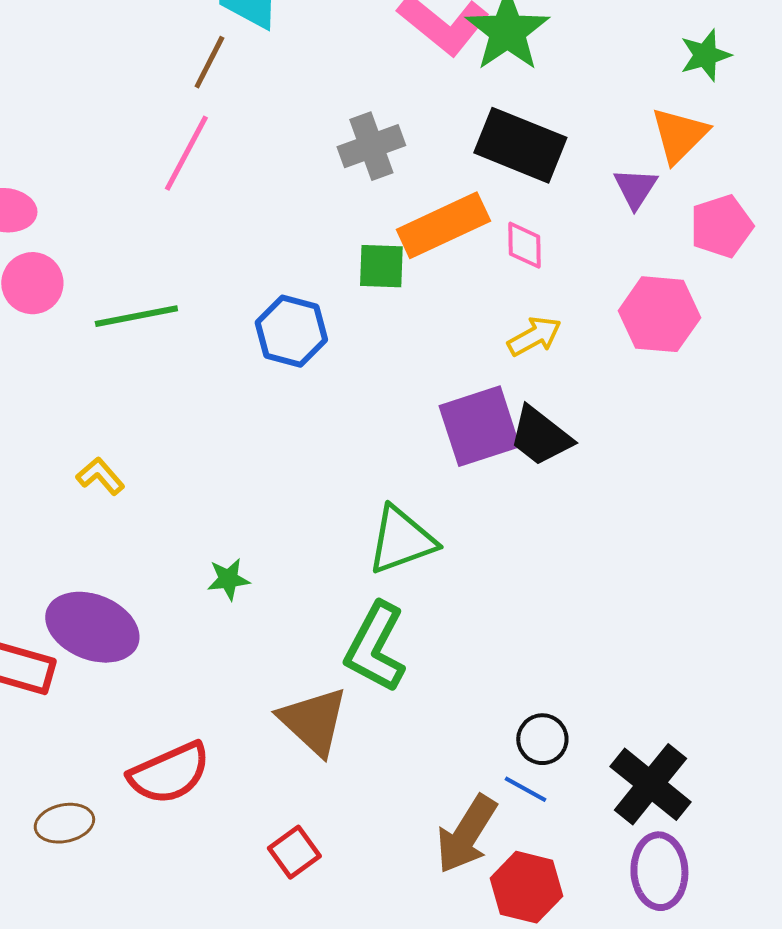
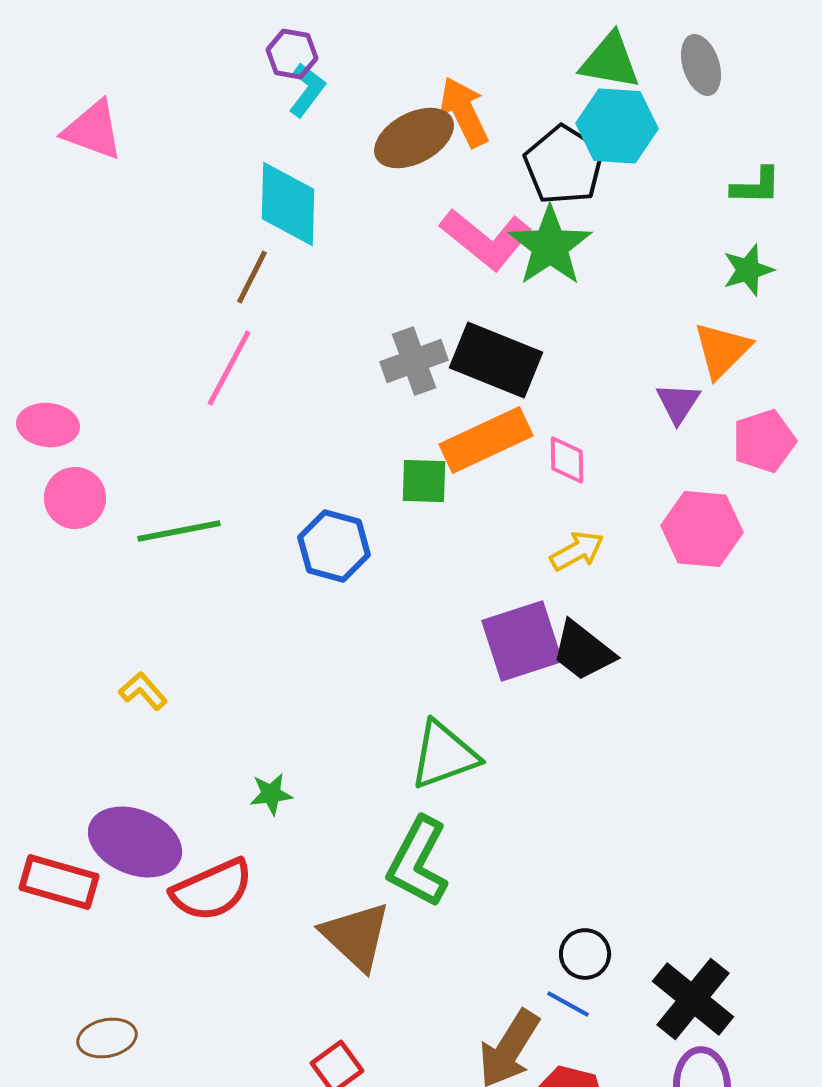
black rectangle: (520, 145) -> (496, 360), moved
red semicircle: (169, 773) -> (212, 890), moved

